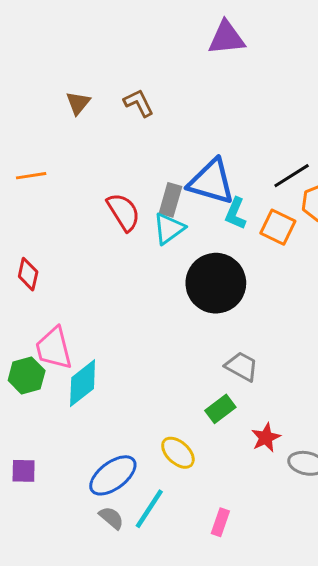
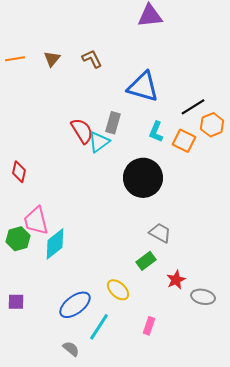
orange line: (31, 176) -> (15, 59), moved
blue triangle: (211, 182) -> (143, 87), moved
cyan triangle: (169, 229) -> (99, 142), moved
gray semicircle: (111, 518) -> (71, 349), moved
pink rectangle: (220, 522) -> (149, 326), moved

